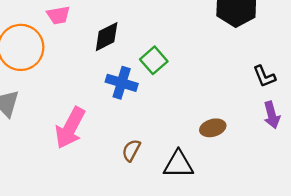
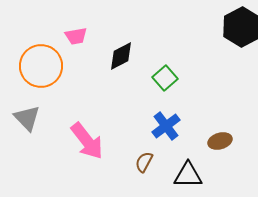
blue cross: (122, 83) -> (166, 126), moved, turned 36
pink arrow: (70, 128) -> (87, 141), turned -66

